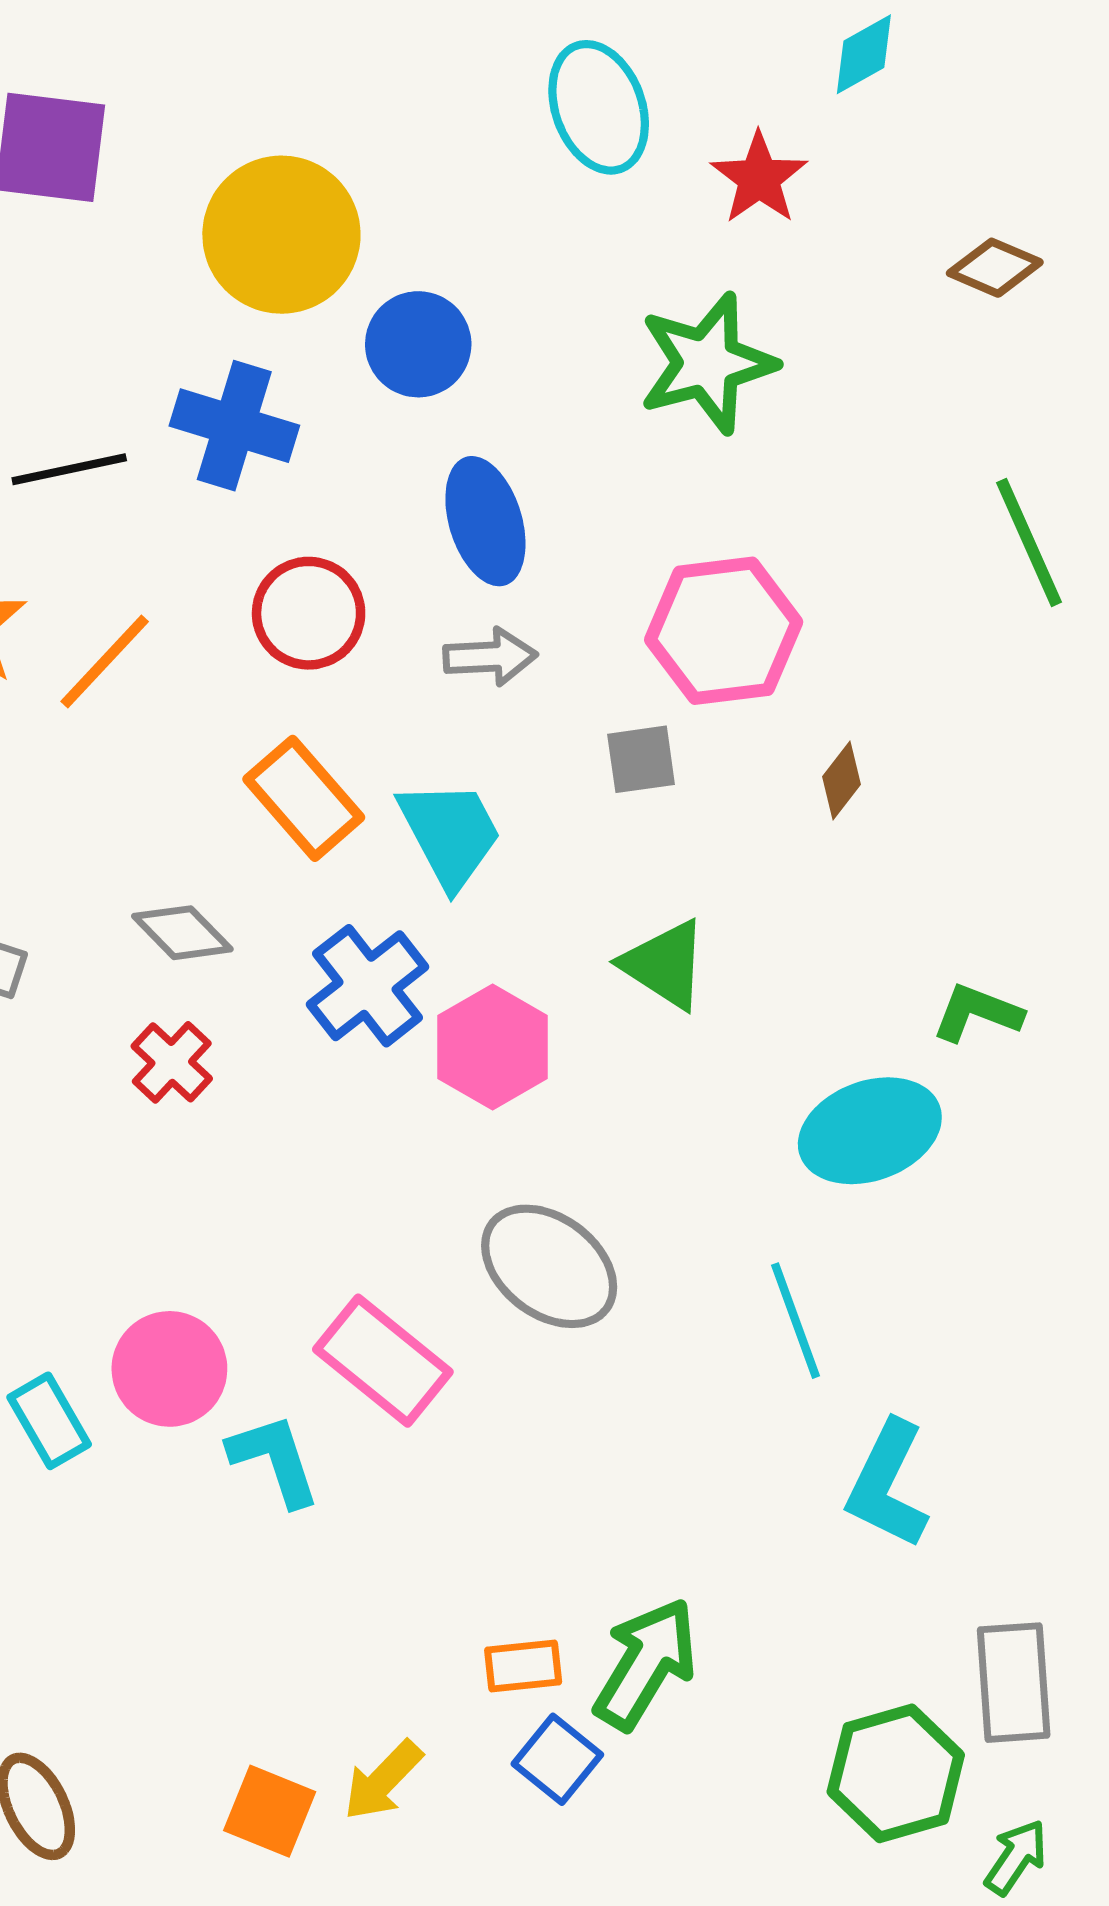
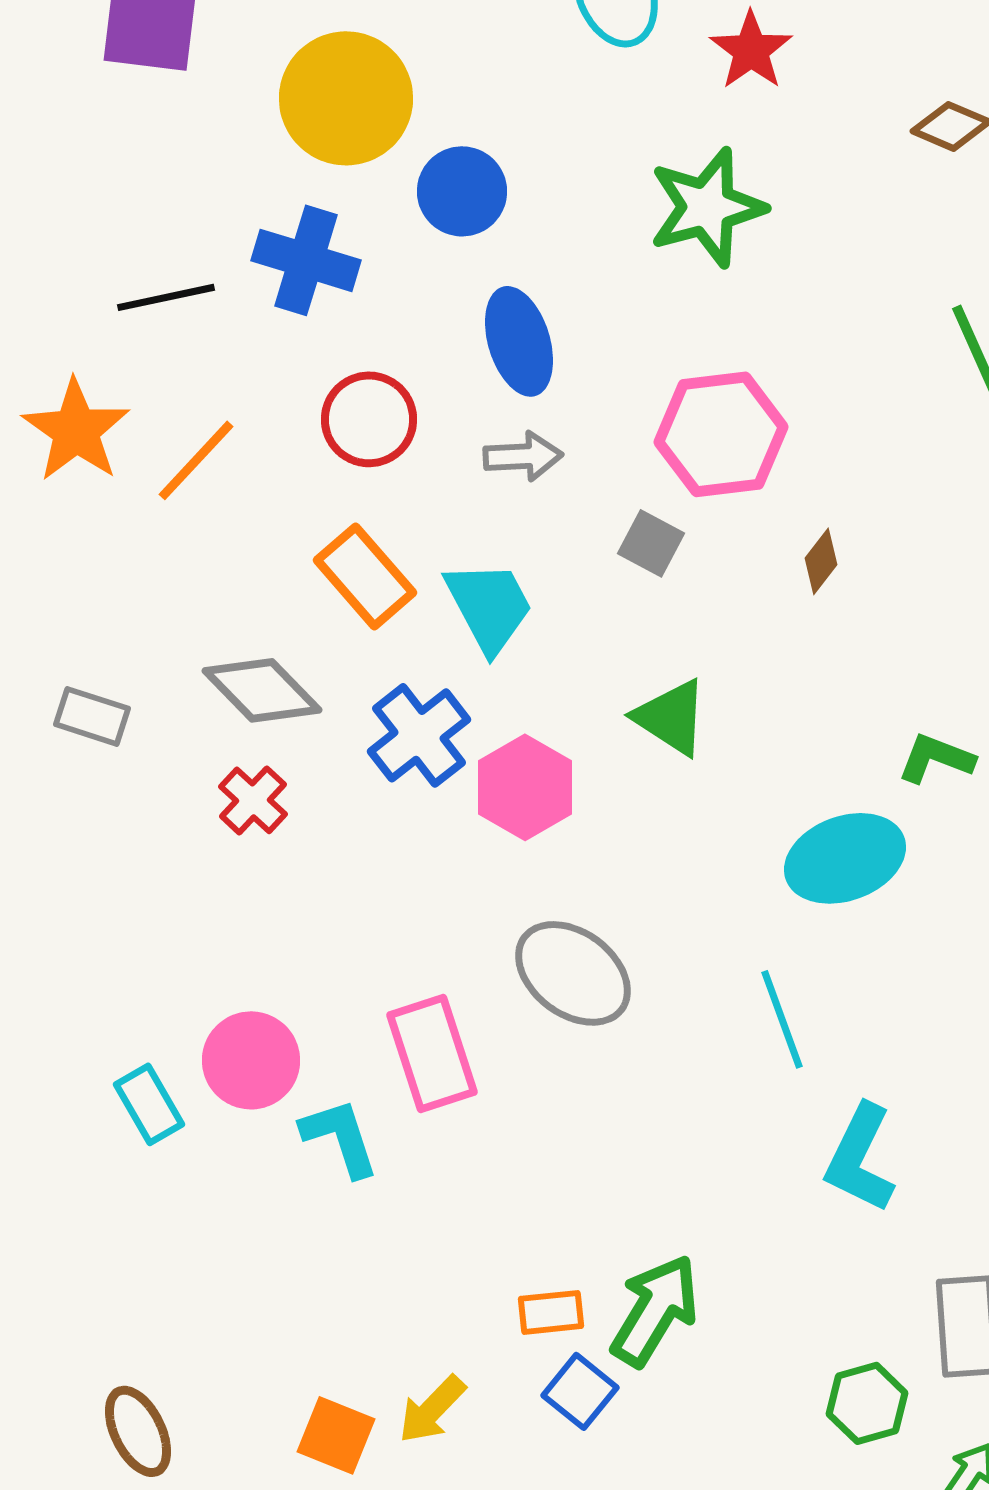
gray square: (641, 759) -> (651, 543), turned 36
gray diamond: (182, 933) -> (262, 690), size x1.4
pink rectangle: (383, 1361) -> (432, 1053), turned 33
green hexagon: (896, 1773) -> (867, 1403), size x0.7

